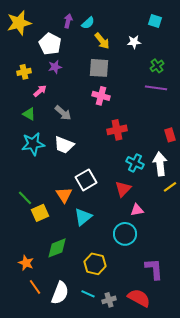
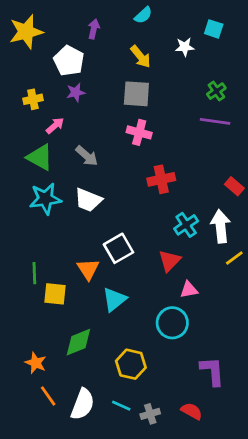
cyan semicircle: (88, 23) -> (143, 15), moved
white star: (134, 42) -> (185, 47), moved
green triangle: (29, 114) -> (40, 157), size x1.5
red rectangle: (170, 135) -> (234, 186), turned -32
cyan cross: (135, 163) -> (186, 225), turned 30
green line: (25, 198) -> (34, 273), turned 42
yellow square: (40, 213) -> (55, 294), turned 30
red semicircle: (139, 298) -> (192, 411), size x0.7

